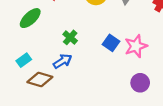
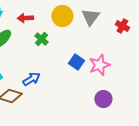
green cross: (70, 37) -> (41, 39), moved

